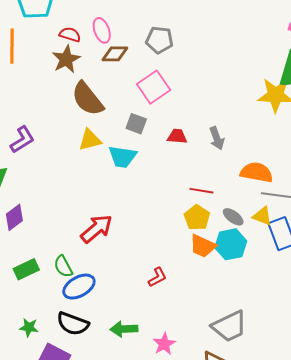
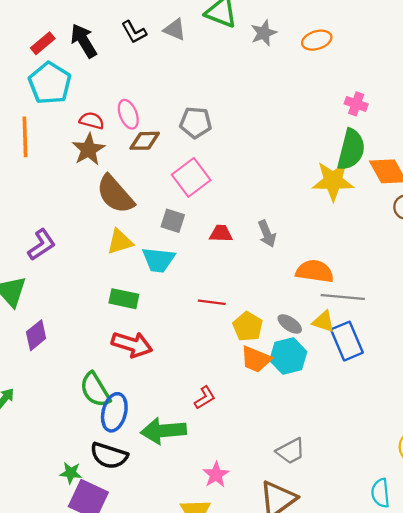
red line: (201, 191) -> (212, 302), moved
red arrow: (97, 229) -> (132, 344), turned 60
green semicircle: (63, 266) -> (95, 390), size x1.4
green rectangle: (26, 269) -> (124, 299), moved, turned 40
blue ellipse: (79, 287) -> (114, 412), turned -44
gray trapezoid: (229, 326) -> (291, 451), size x0.7
green star: (29, 327) -> (71, 473), moved
green arrow: (124, 329) -> (163, 431), moved, size x1.4

